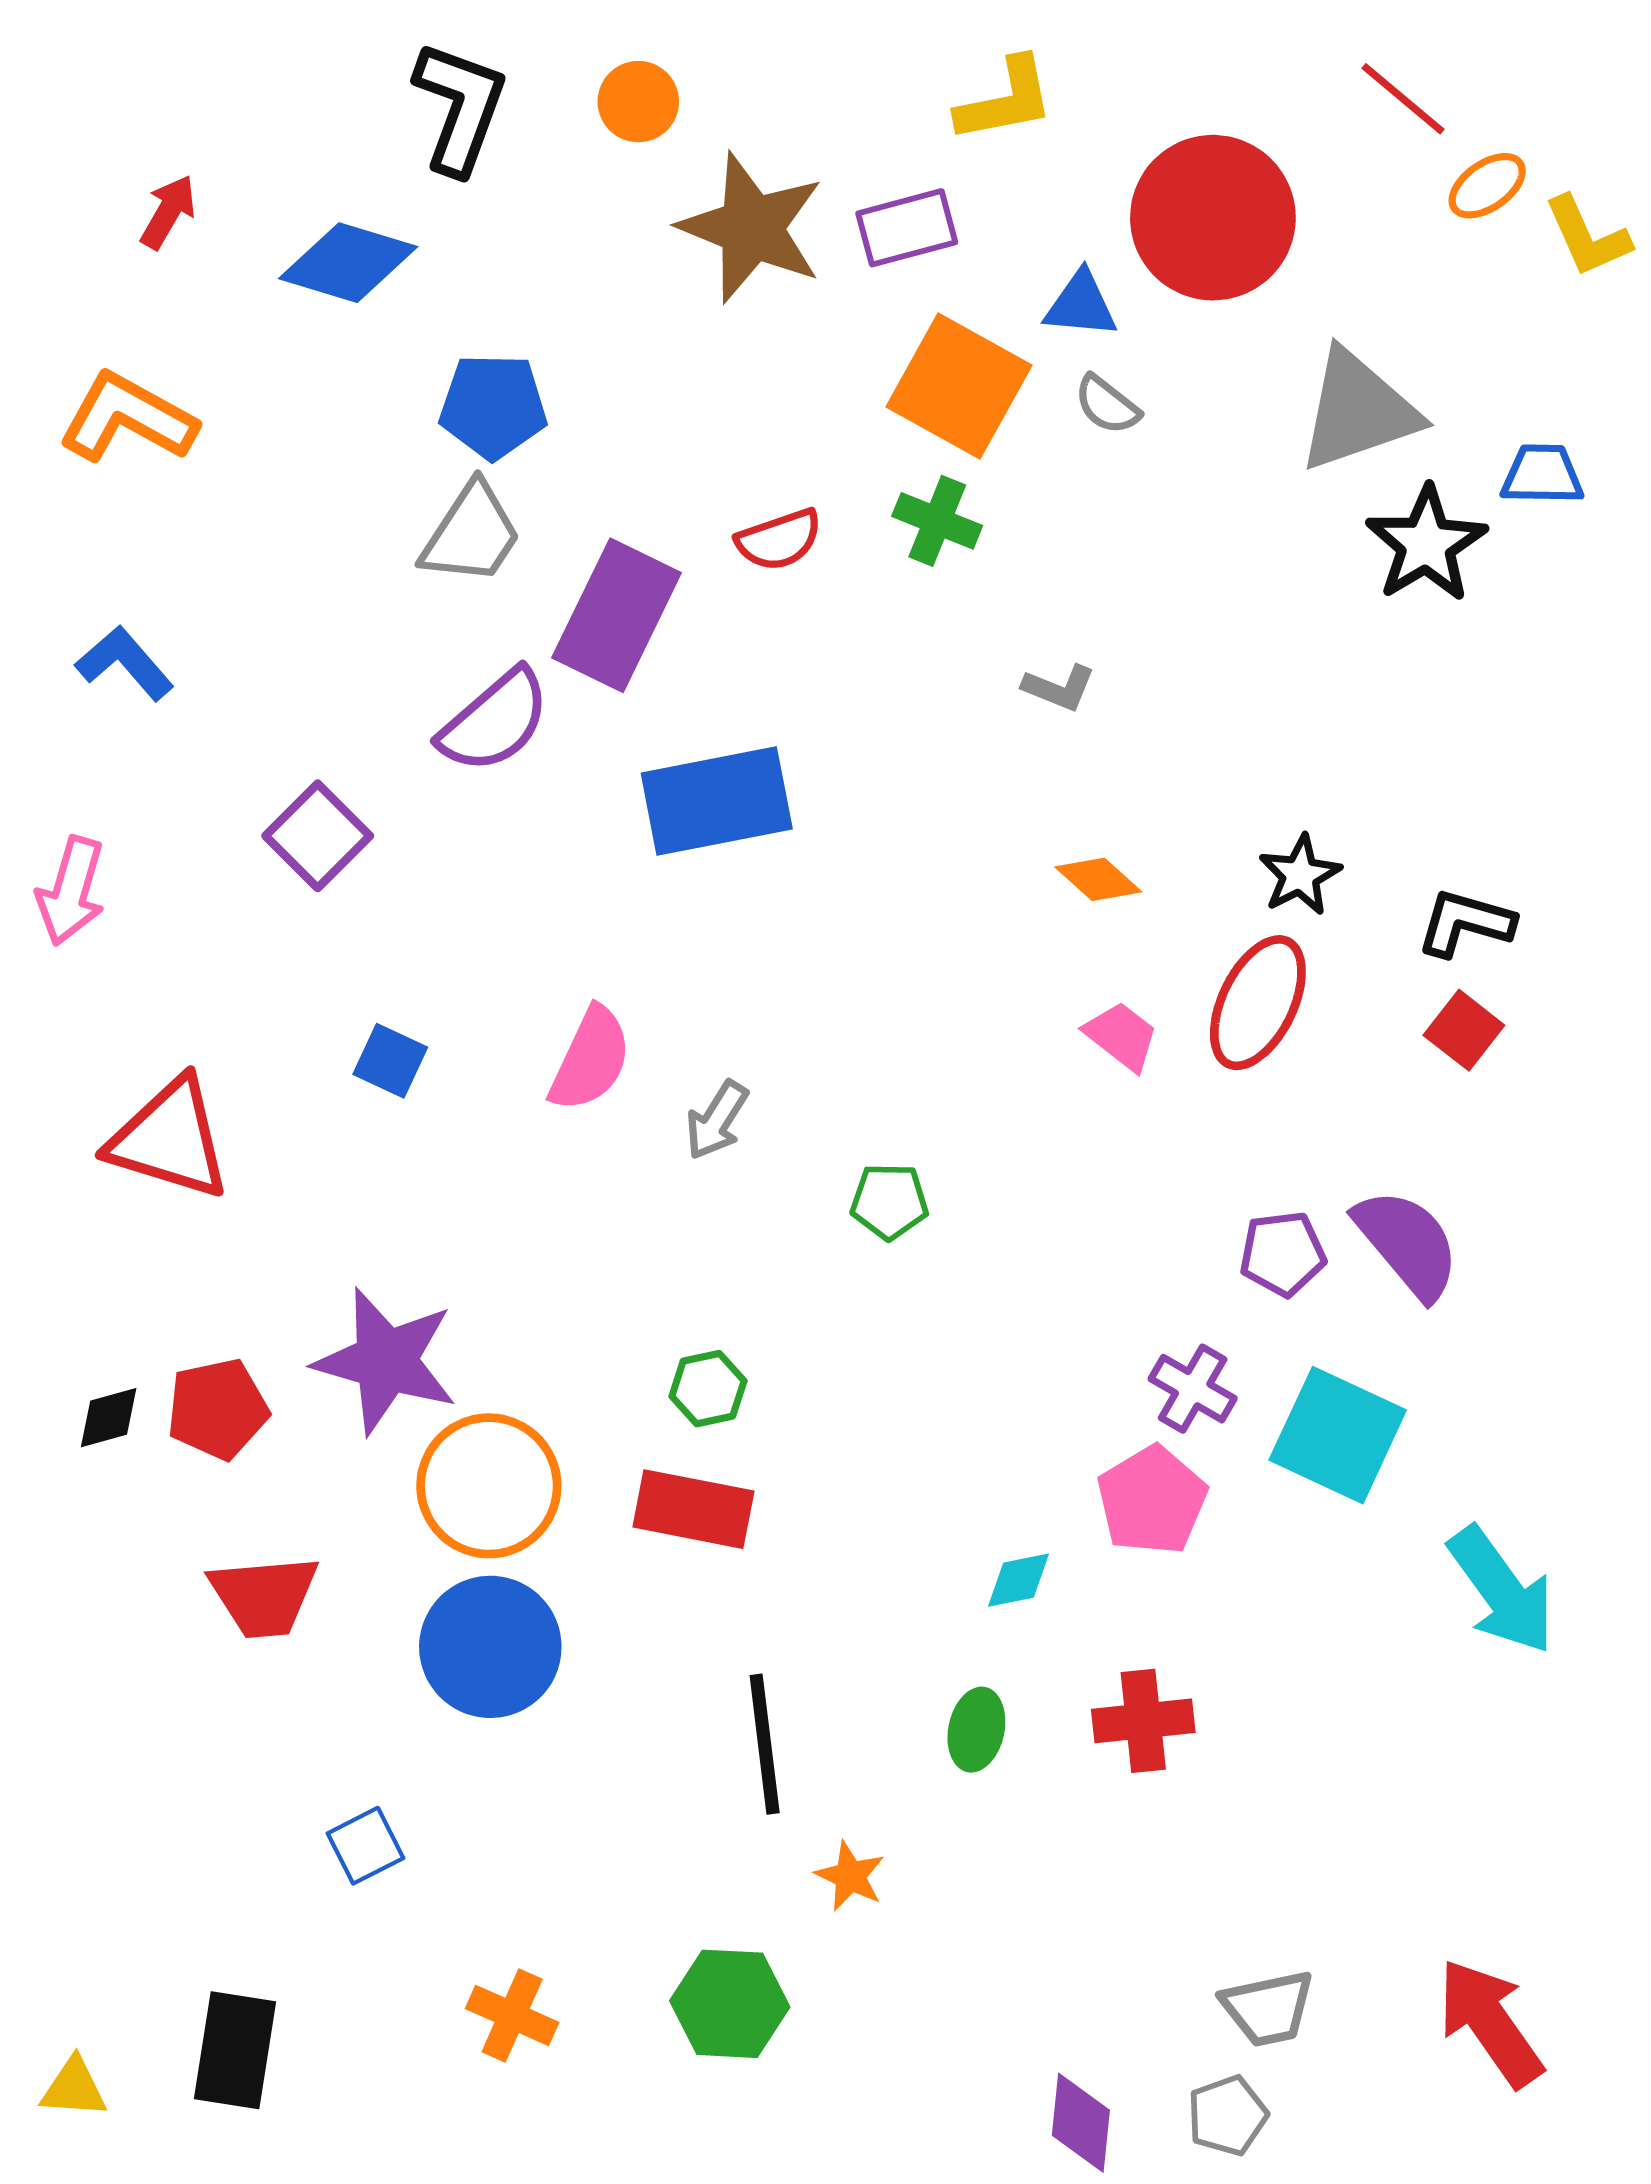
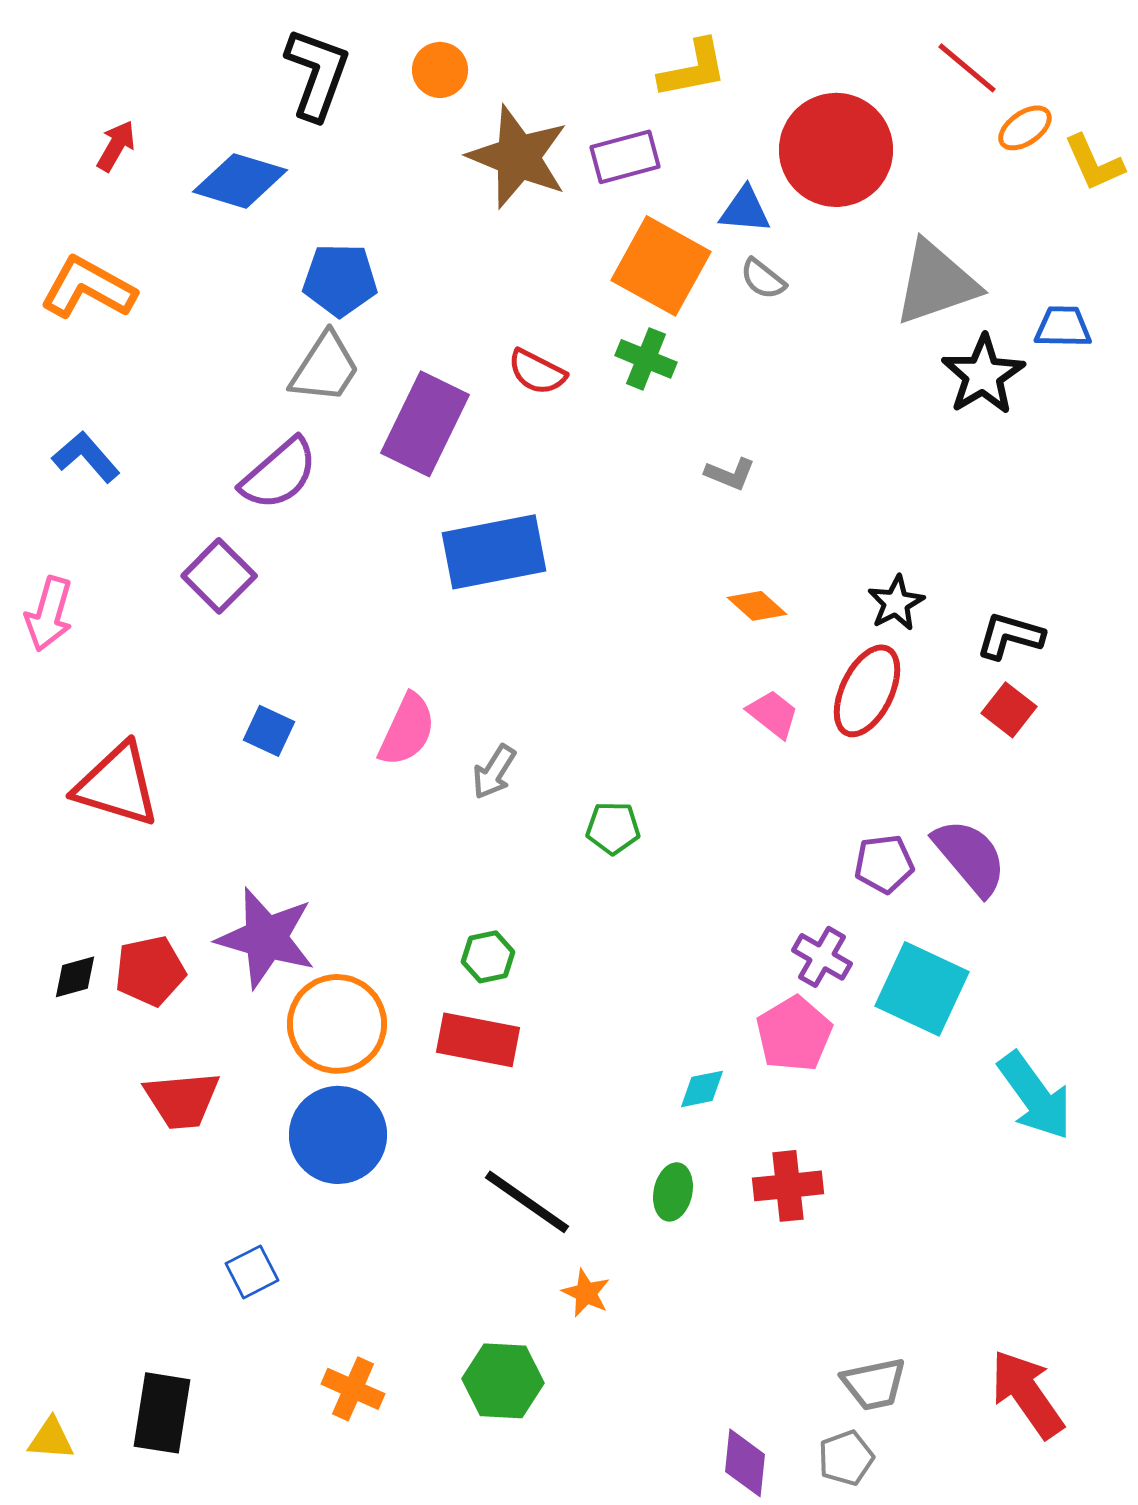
red semicircle: (779, 540) -> (537, 372), turned 46
purple semicircle: (495, 721) -> (279, 474), moved
black line: (765, 1744) -> (527, 1202), turned -48

